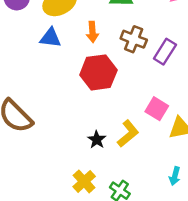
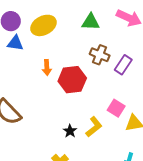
orange arrow: (92, 32) -> (47, 67), moved
blue triangle: (51, 38) -> (15, 43), moved

